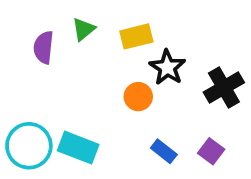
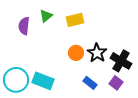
black star: (167, 67) -> (97, 53), moved
black cross: (224, 87) -> (121, 61), moved, turned -30

